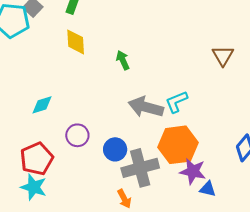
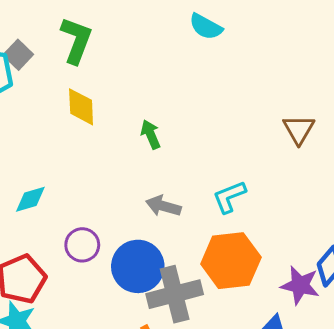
gray arrow: (146, 107) -> (163, 206), moved, size x0.7
blue circle: (115, 149) -> (138, 266), size x1.5
purple star: (193, 171) -> (300, 285), moved

